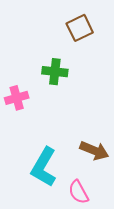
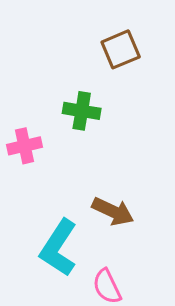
brown arrow: (94, 151) -> (113, 211), moved

